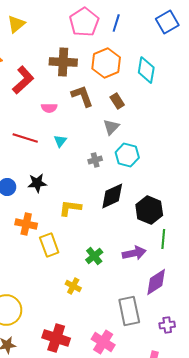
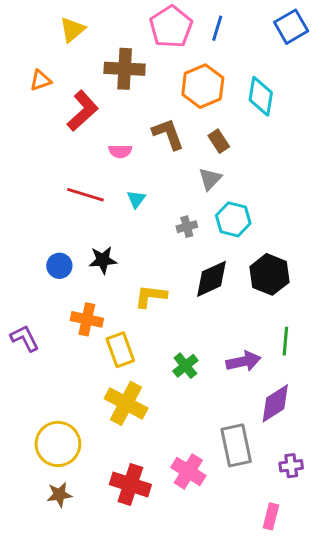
brown cross: (63, 62) -> (125, 69), moved
black hexagon: (149, 210) -> (269, 274), moved
yellow cross: (73, 286) -> (126, 403), moved, size x1.8
pink cross: (103, 342) -> (188, 471), moved

